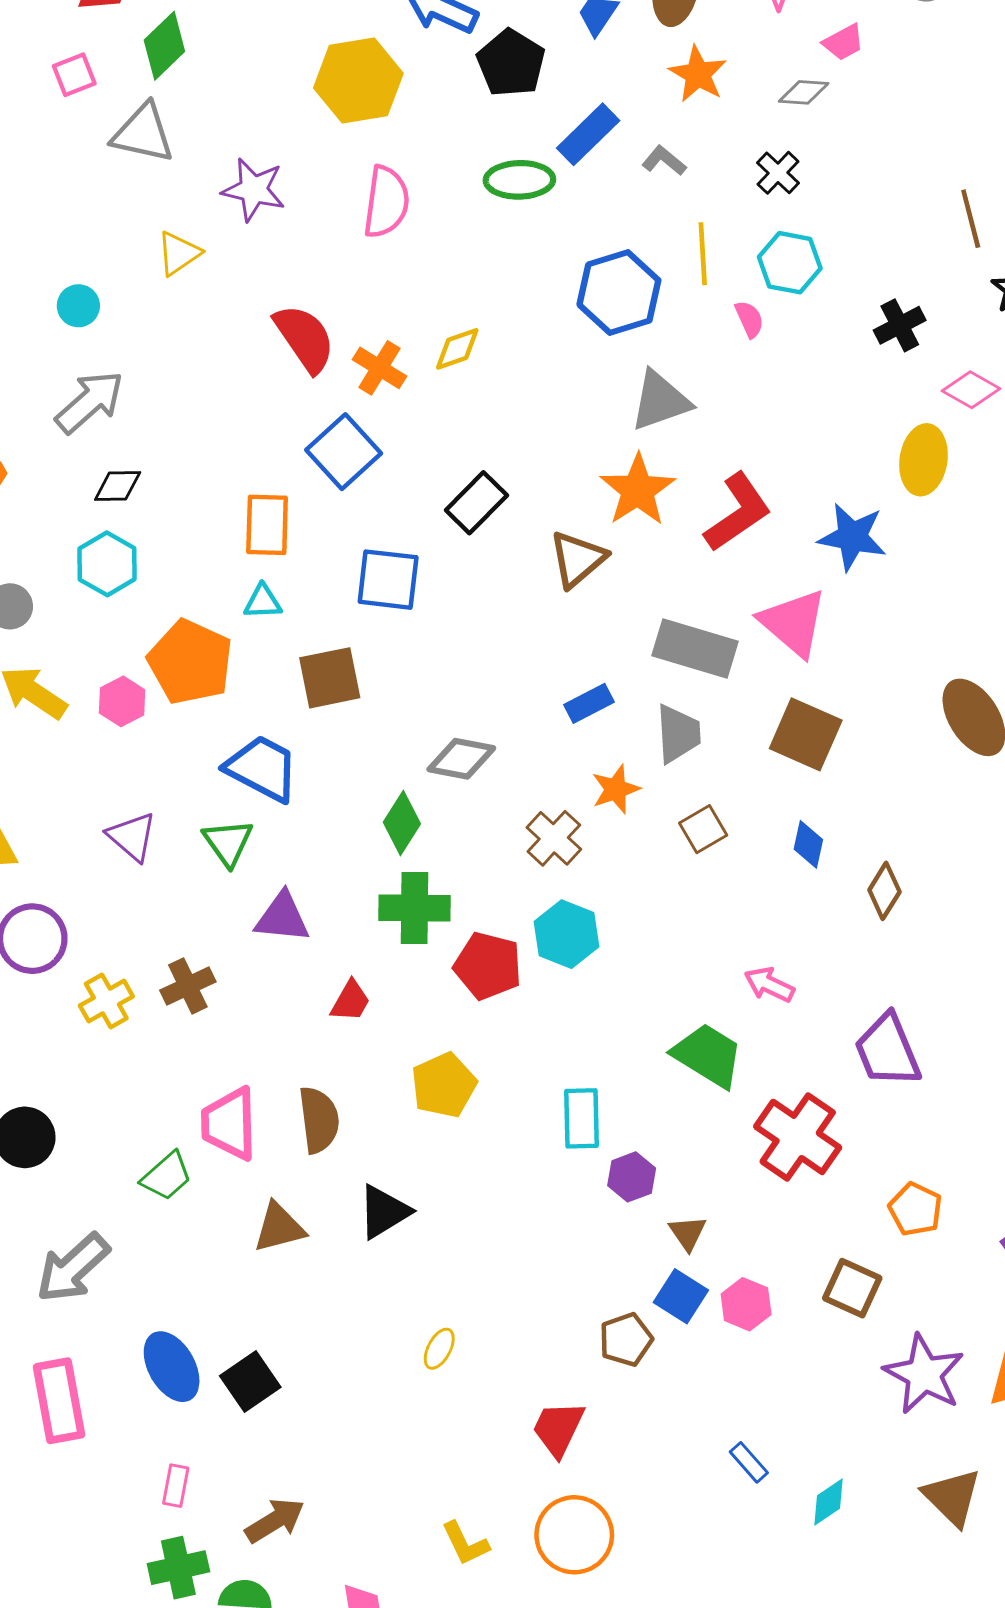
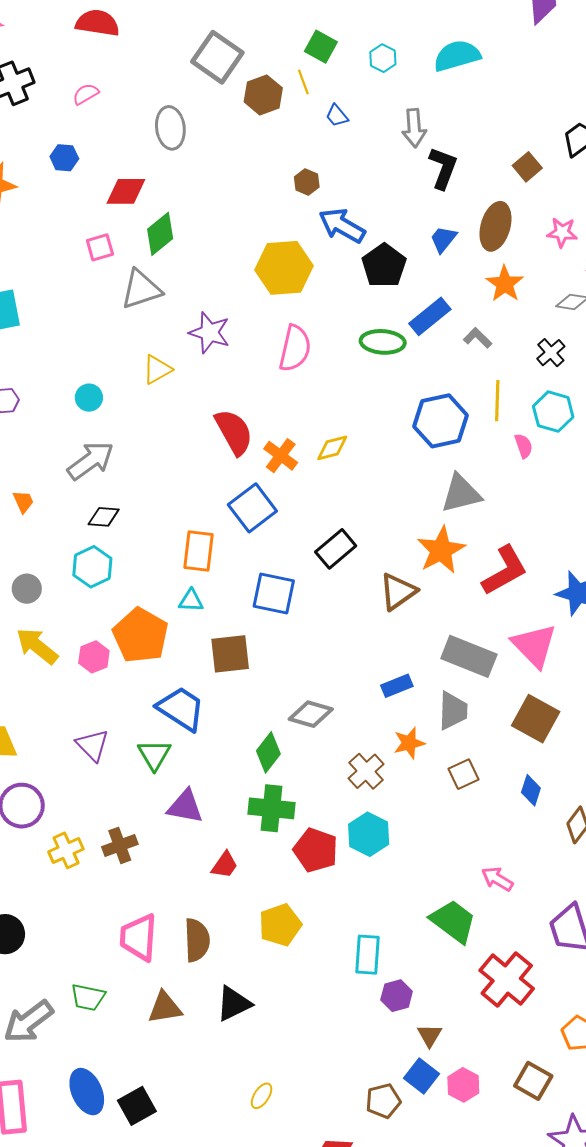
gray triangle: (143, 133) -> (141, 289), turned -36
green trapezoid: (166, 1176) -> (88, 997), moved, turned 48

